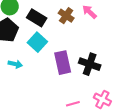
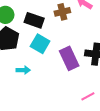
brown cross: (66, 16) -> (62, 12), turned -35

